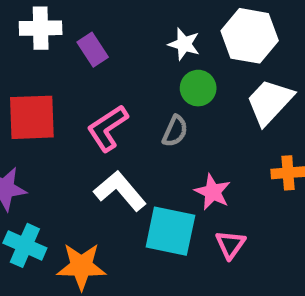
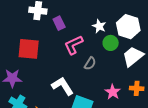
green circle: (198, 88) -> (111, 43), moved
pink L-shape: (108, 128) -> (74, 45), moved
pink star: (213, 192) -> (113, 92), moved

